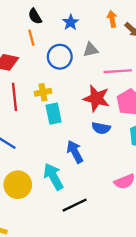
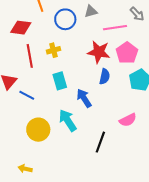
cyan rectangle: (54, 114) -> (60, 81), moved
blue semicircle: (101, 128) -> (105, 77), turned -84
black line: (75, 205) -> (100, 142), moved, turned -40

